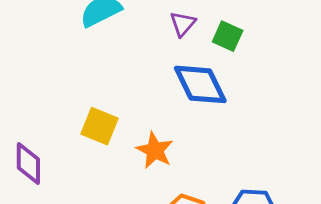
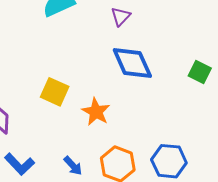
green square: (228, 36) -> (200, 72), moved

